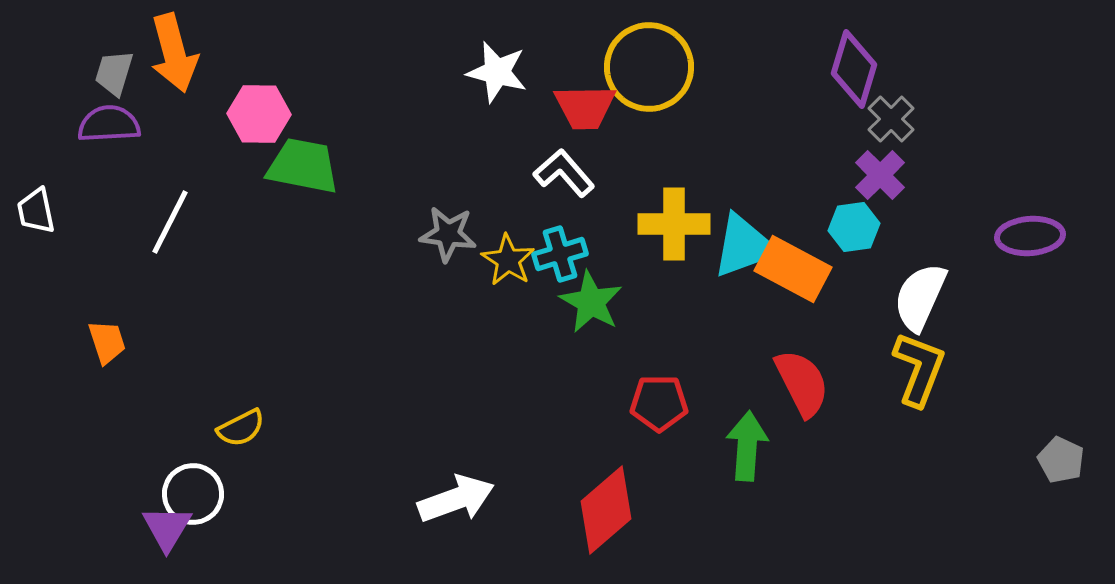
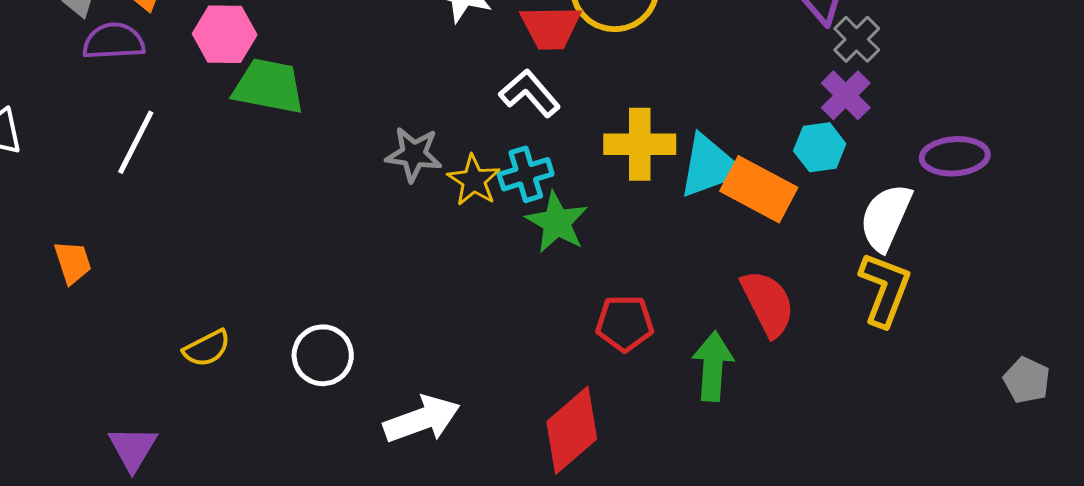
purple semicircle: (109, 124) -> (114, 41), moved
purple ellipse: (1030, 236) -> (955, 156), moved
white circle: (193, 494) -> (323, 355), moved

